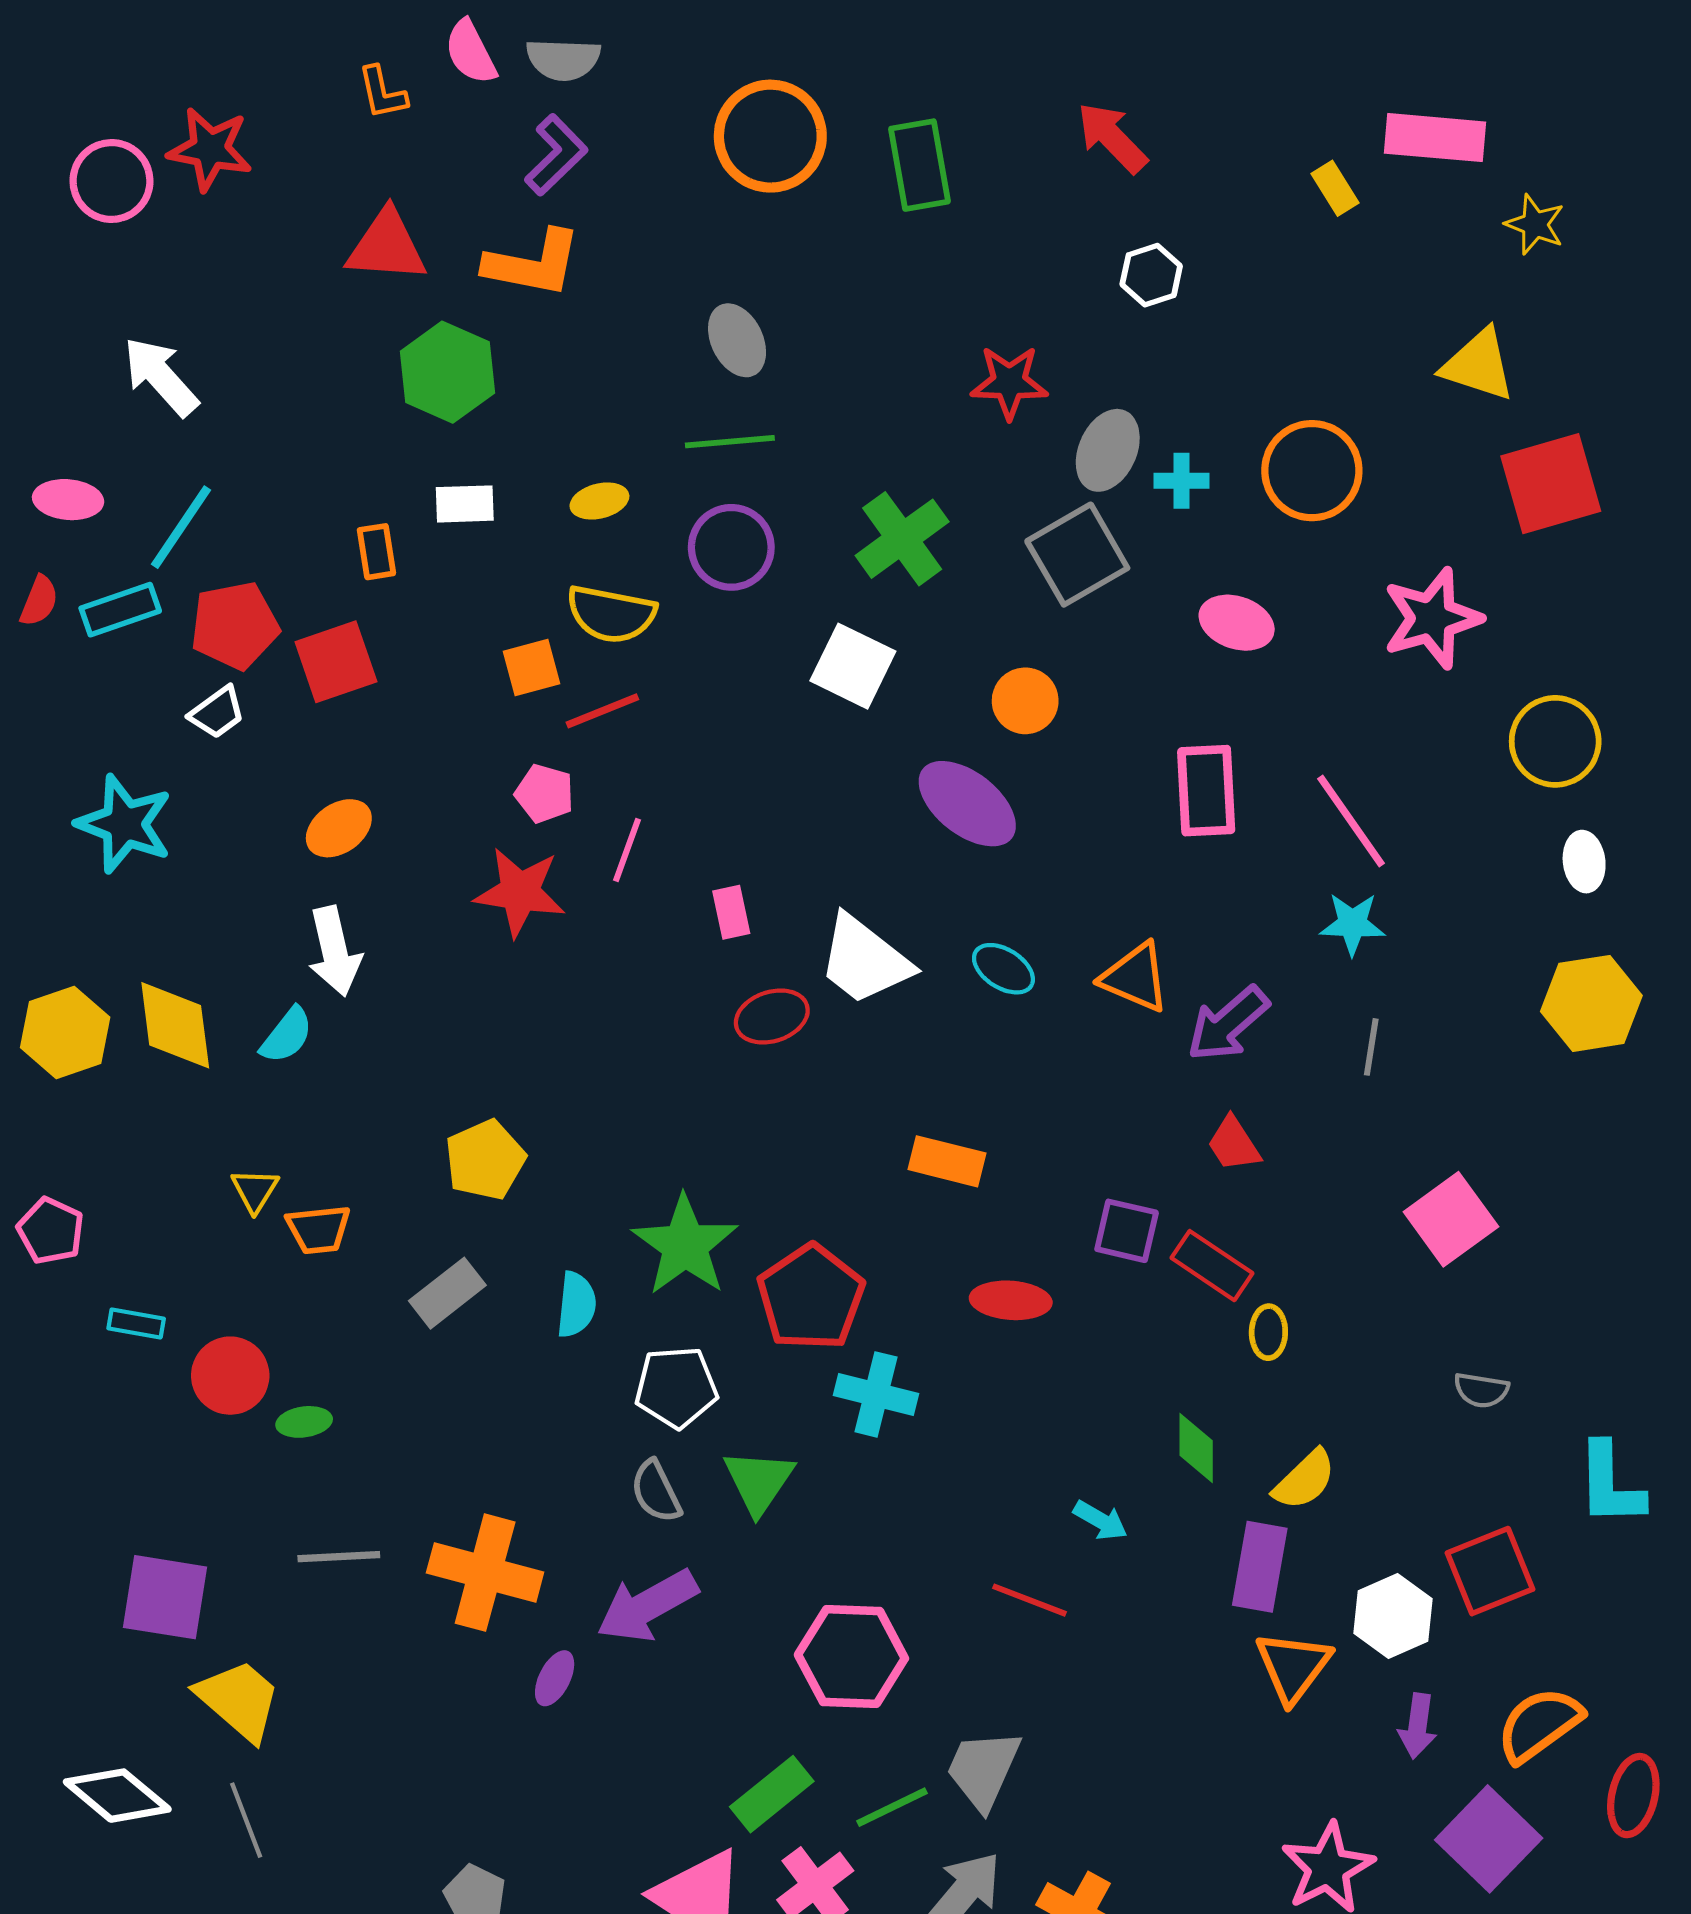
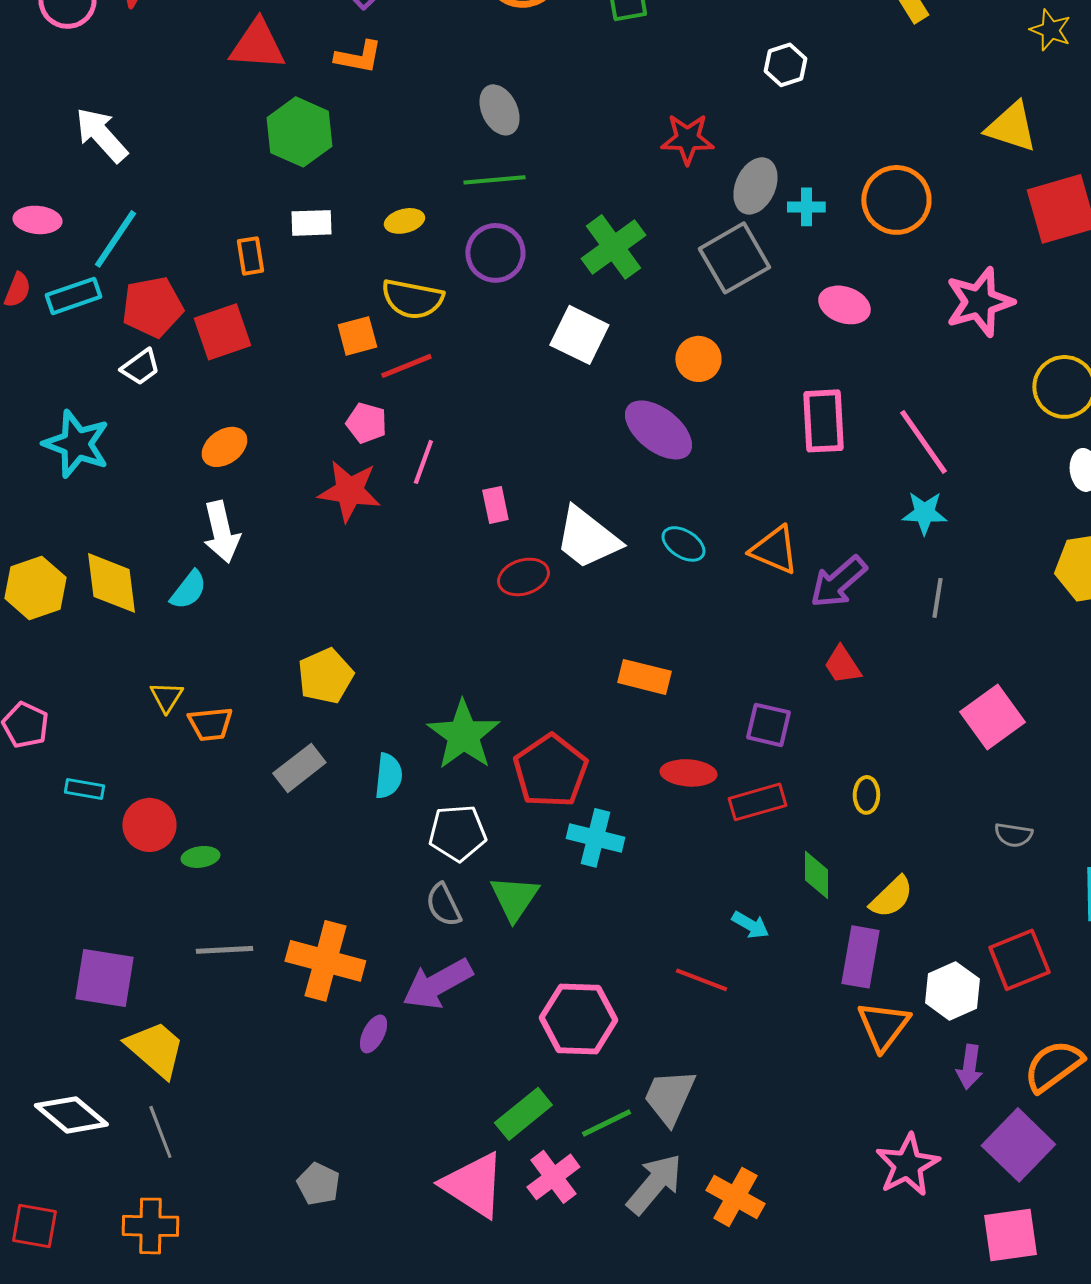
orange L-shape: (533, 264) -> (358, 57), size x0.7
red rectangle: (1212, 1266) -> (757, 802), moved, turned -50

